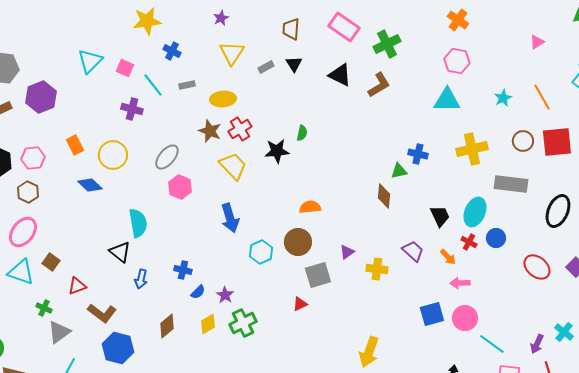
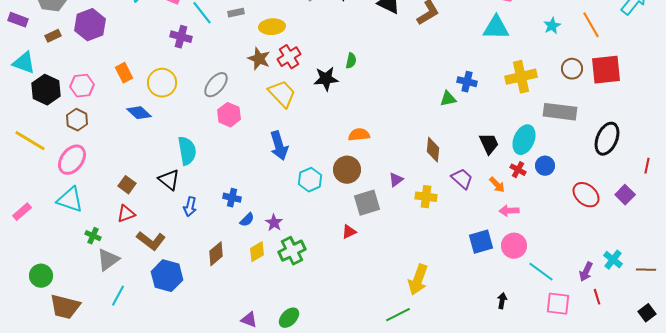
brown diamond: (384, 196) -> (433, 150), moved
brown square: (51, 262) -> (127, 185), moved

